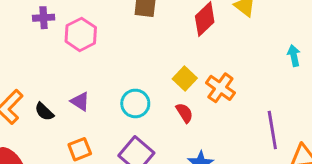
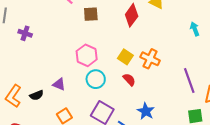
purple cross: (44, 18) -> (25, 33), turned 32
pink hexagon: (81, 34) -> (87, 55), moved
black semicircle: (44, 112) -> (37, 95), turned -56

